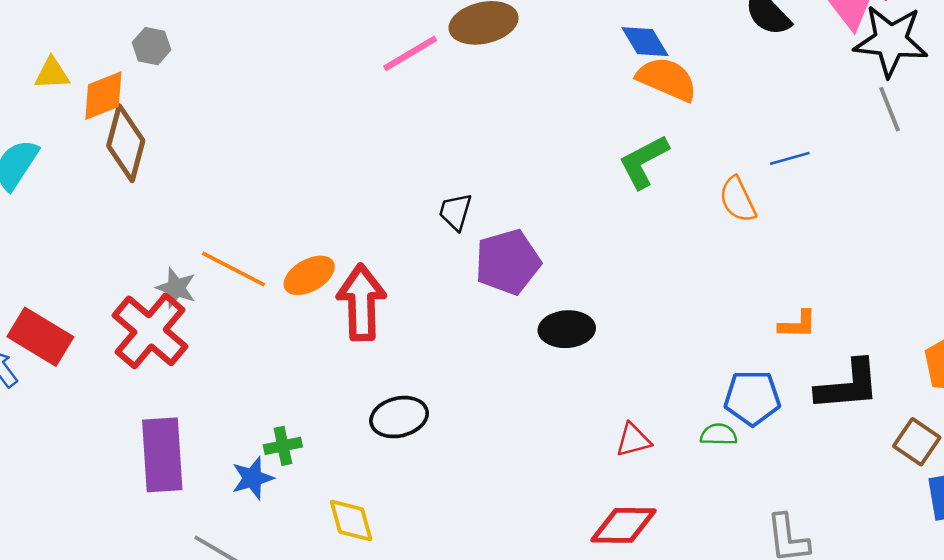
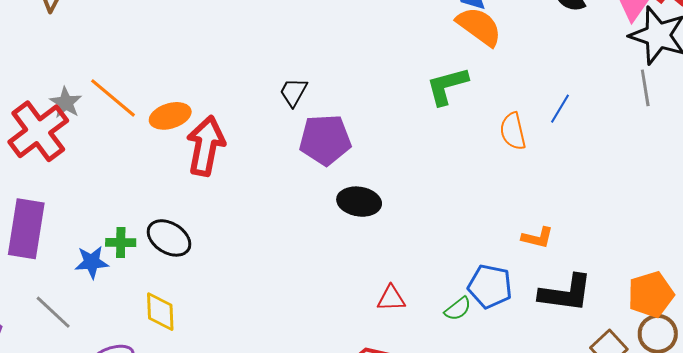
blue line: (790, 158) -> (560, 109), turned -56
black ellipse: (399, 417) -> (169, 238), moved, turned 33
green semicircle: (719, 434) -> (458, 309), turned 128

